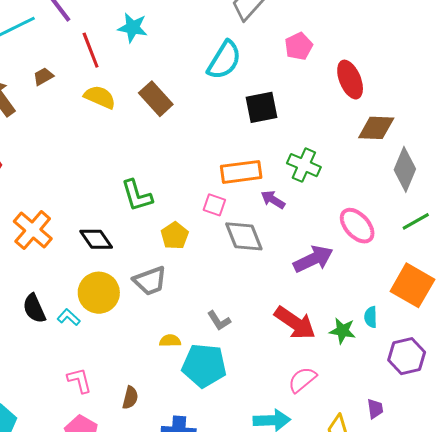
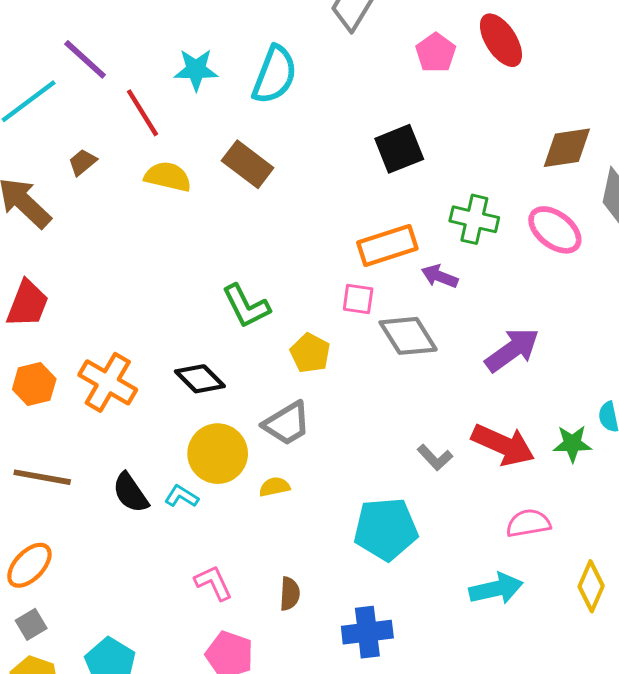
cyan semicircle: (224, 60) -> (275, 75), moved
red ellipse: (350, 80) -> (501, 40), moved
pink ellipse: (357, 226) -> (555, 230), moved
gray L-shape: (219, 321) -> (435, 458), moved
yellow semicircle: (170, 341) -> (275, 487), moved
pink semicircle: (302, 380) -> (528, 523), turned 40

